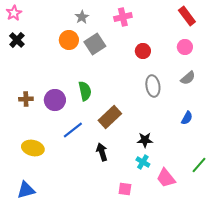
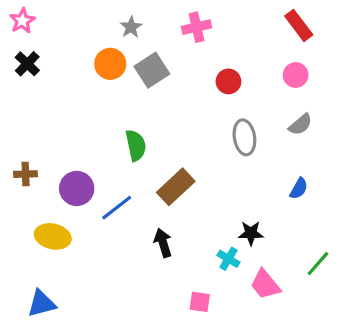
brown cross: (26, 99) -> (26, 174), moved
purple circle: (55, 100) -> (77, 188), moved
black star: (145, 140) -> (251, 233), moved

